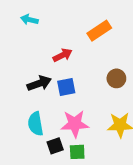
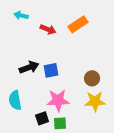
red arrow: (62, 55) -> (48, 29), moved, turned 49
brown circle: (116, 78) -> (92, 78), moved
cyan semicircle: (36, 124) -> (15, 100), moved

